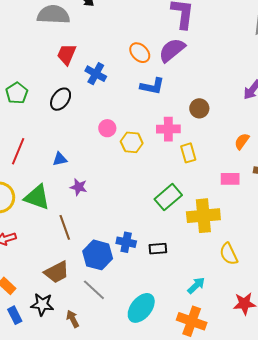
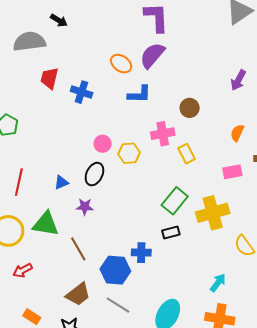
black ellipse: (61, 99) -> (94, 174), moved
black rectangle: (158, 249) -> (171, 232), moved

